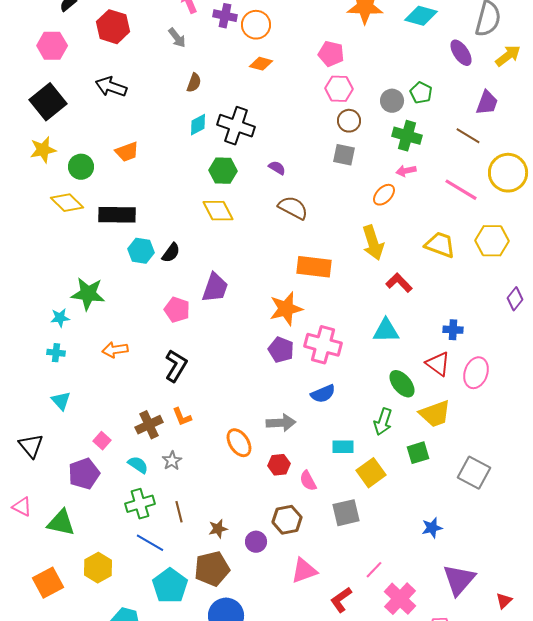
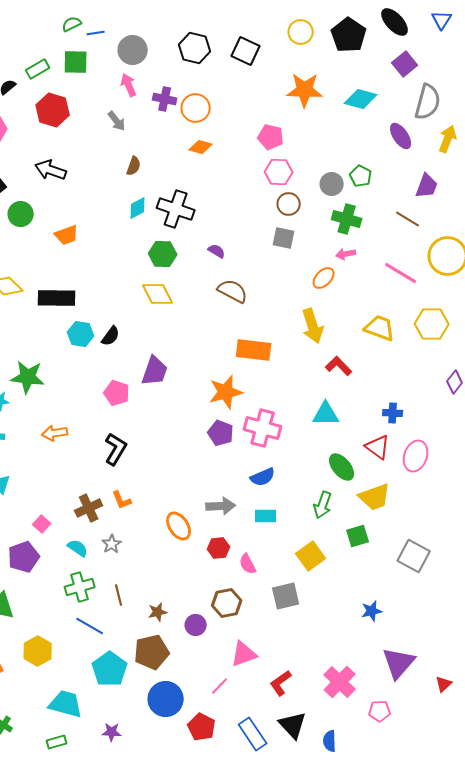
yellow arrow: (508, 56) -> (448, 139), turned -32
green circle: (81, 167) -> (21, 214), moved
cyan rectangle: (343, 447) -> (266, 516), moved
pink line: (374, 570) -> (220, 686), moved

